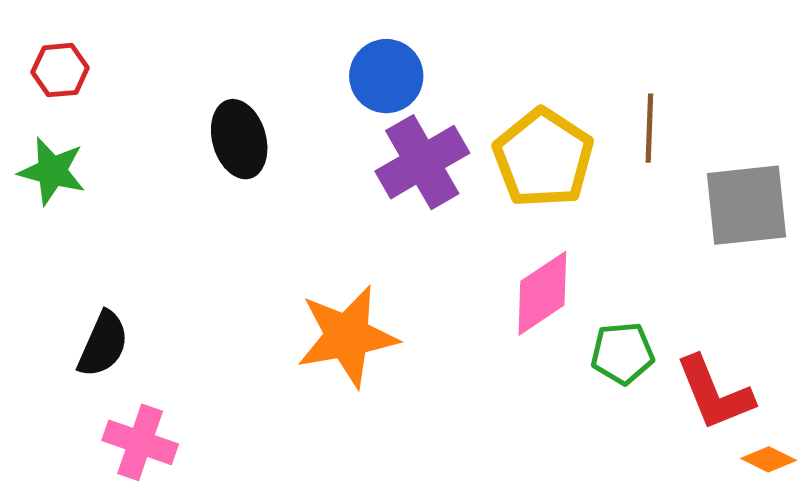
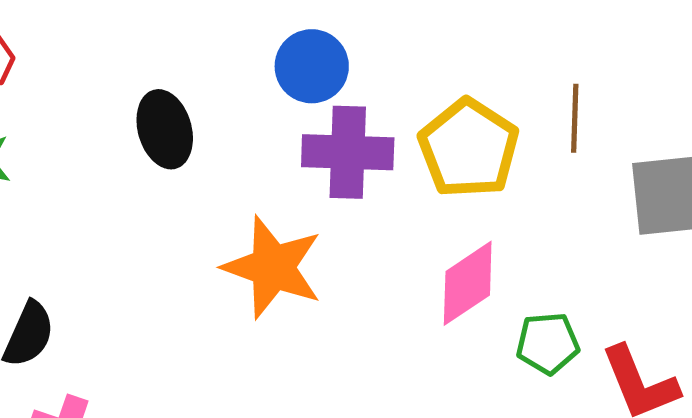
purple cross: (422, 162) -> (348, 152), turned 32
orange star: (347, 336) -> (273, 267), moved, turned 30

